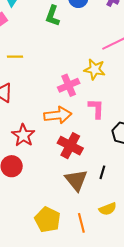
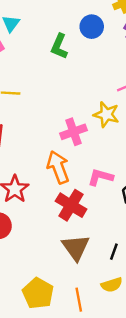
pink L-shape: (96, 109) -> (100, 177), moved, turned -80
orange arrow: (58, 115) -> (58, 167), turned -108
black line: (102, 172) -> (114, 252), moved

